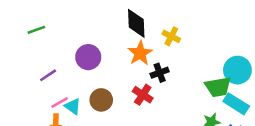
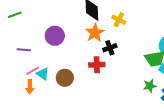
purple line: (48, 75) -> (24, 50), turned 40
red cross: (143, 95) -> (97, 65), turned -35
brown circle: (101, 100) -> (65, 78), moved

